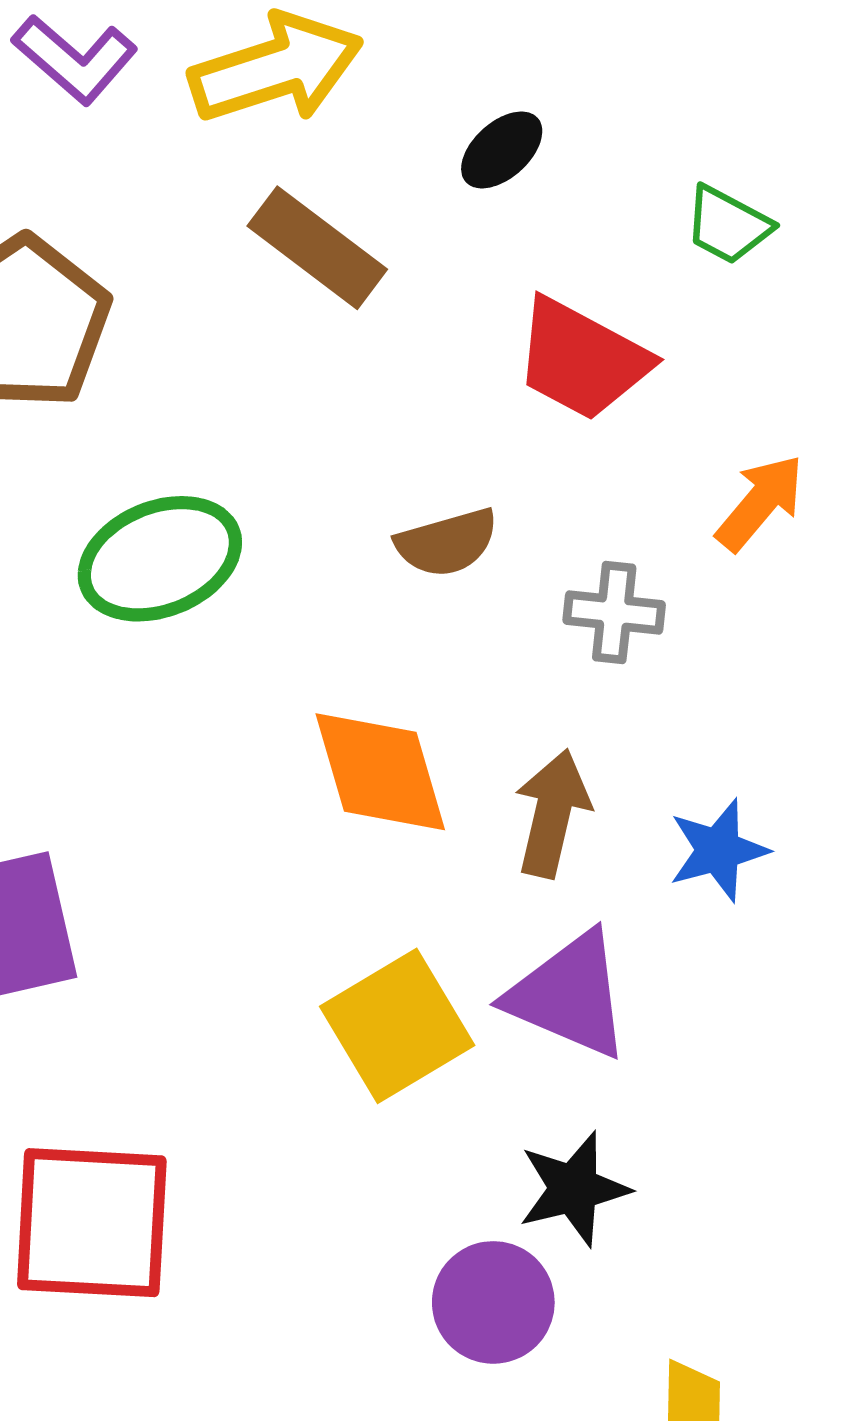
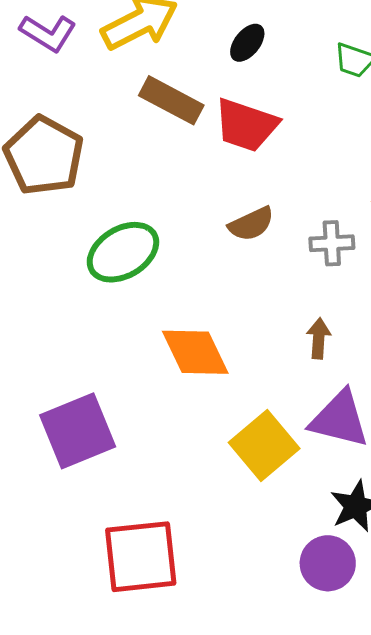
red trapezoid: (582, 359) -> (246, 125), moved
orange diamond: (380, 772) -> (195, 352), moved
brown arrow: (552, 813) -> (319, 338), size x0.7

